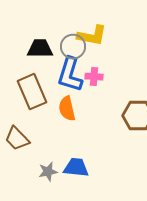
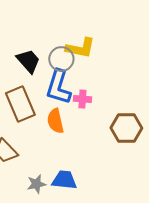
black trapezoid: (40, 49) -> (28, 61), turned 48
pink cross: (94, 77) -> (82, 99), moved

